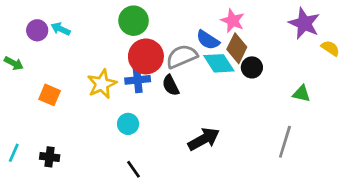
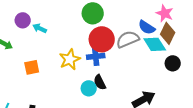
cyan arrow: (61, 29) -> (40, 28), moved
black circle: (252, 67) -> (173, 63), moved
black semicircle: (171, 85) -> (100, 82), moved
orange square: (50, 95) -> (32, 67), turned -35

